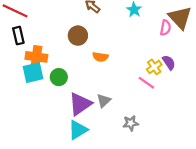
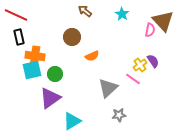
orange semicircle: (100, 57) -> (92, 56), turned -32
gray triangle: (104, 101) -> (108, 88), moved, size x1.5
purple triangle: (80, 104) -> (50, 98), moved

